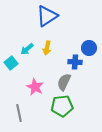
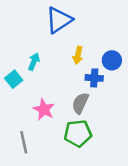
yellow arrow: (47, 48) -> (78, 55), moved
cyan arrow: (27, 49) -> (34, 62), turned 152

